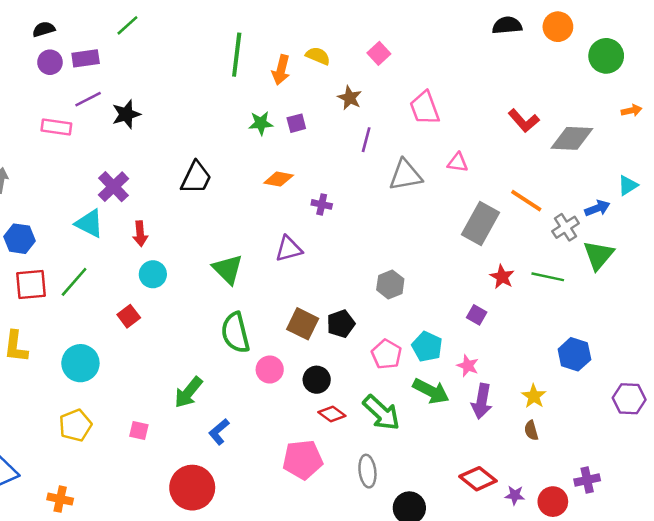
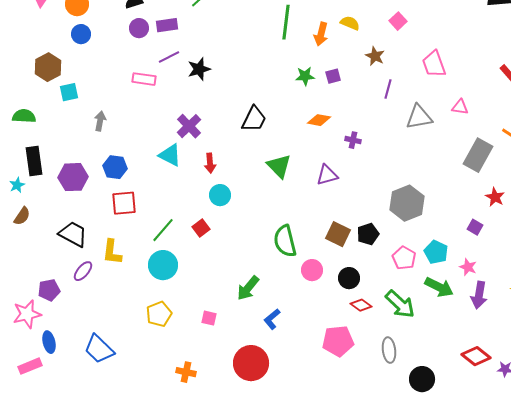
green triangle: (228, 269) -> (279, 166), moved
green line: (74, 282) -> (163, 230), moved
gray hexagon: (390, 284) -> (407, 203), size x1.6
orange cross: (60, 499) -> (186, 372), moved

